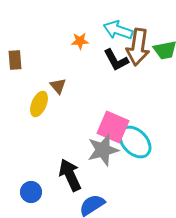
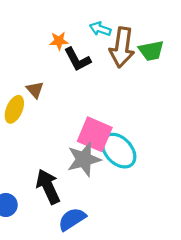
cyan arrow: (118, 30) -> (100, 29), size x0.7
black L-shape: (116, 60) -> (77, 59), moved

